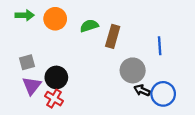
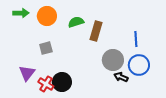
gray square: (27, 62) -> (46, 48), moved
black circle: (56, 77) -> (62, 82), moved
blue circle: (163, 94) -> (139, 65), moved

